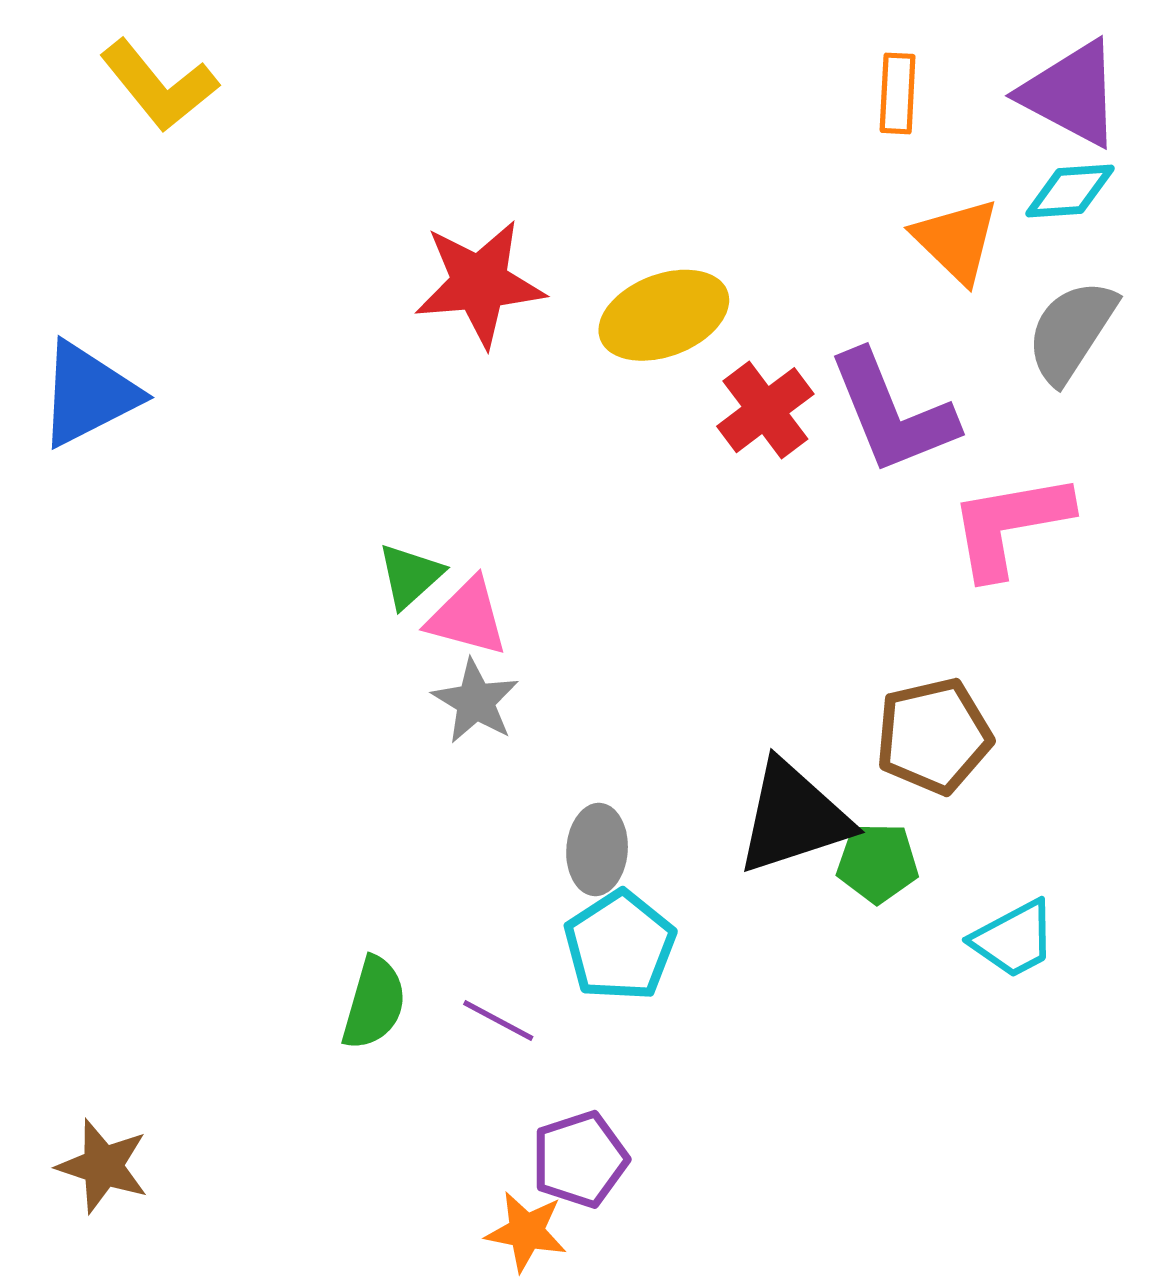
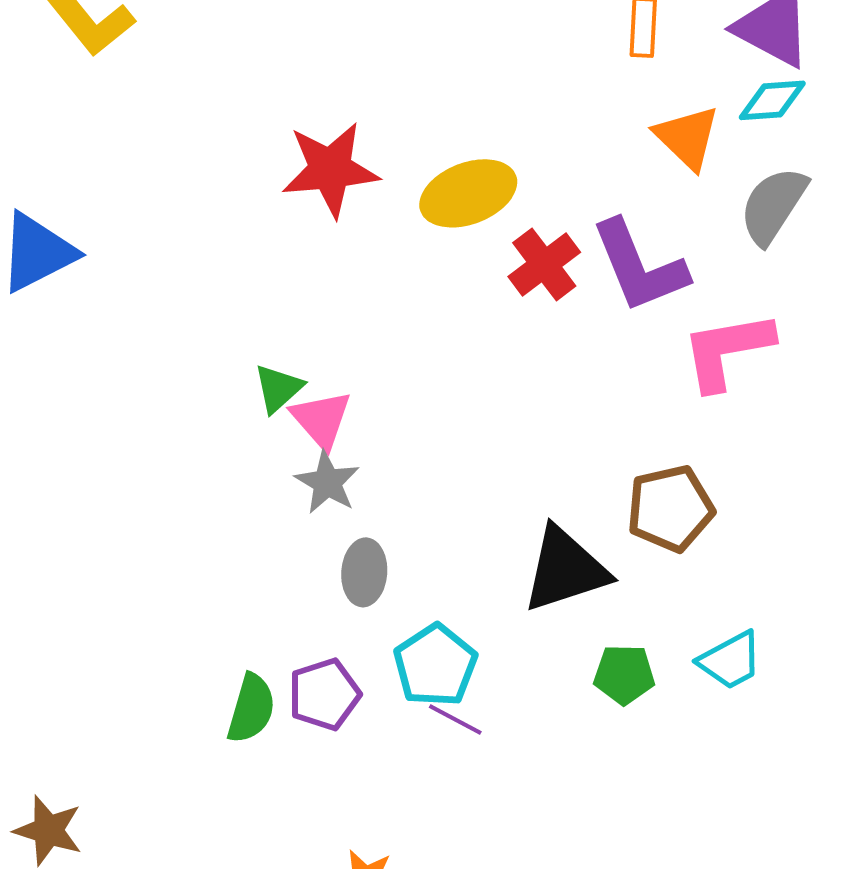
pink triangle: (467, 617) -> (321, 419), turned 34
gray ellipse: (597, 850) -> (364, 572), moved
green pentagon: (878, 863) -> (624, 674), moved
purple line: (498, 1020) -> (455, 719), moved
purple pentagon: (580, 1159) -> (324, 694), moved

